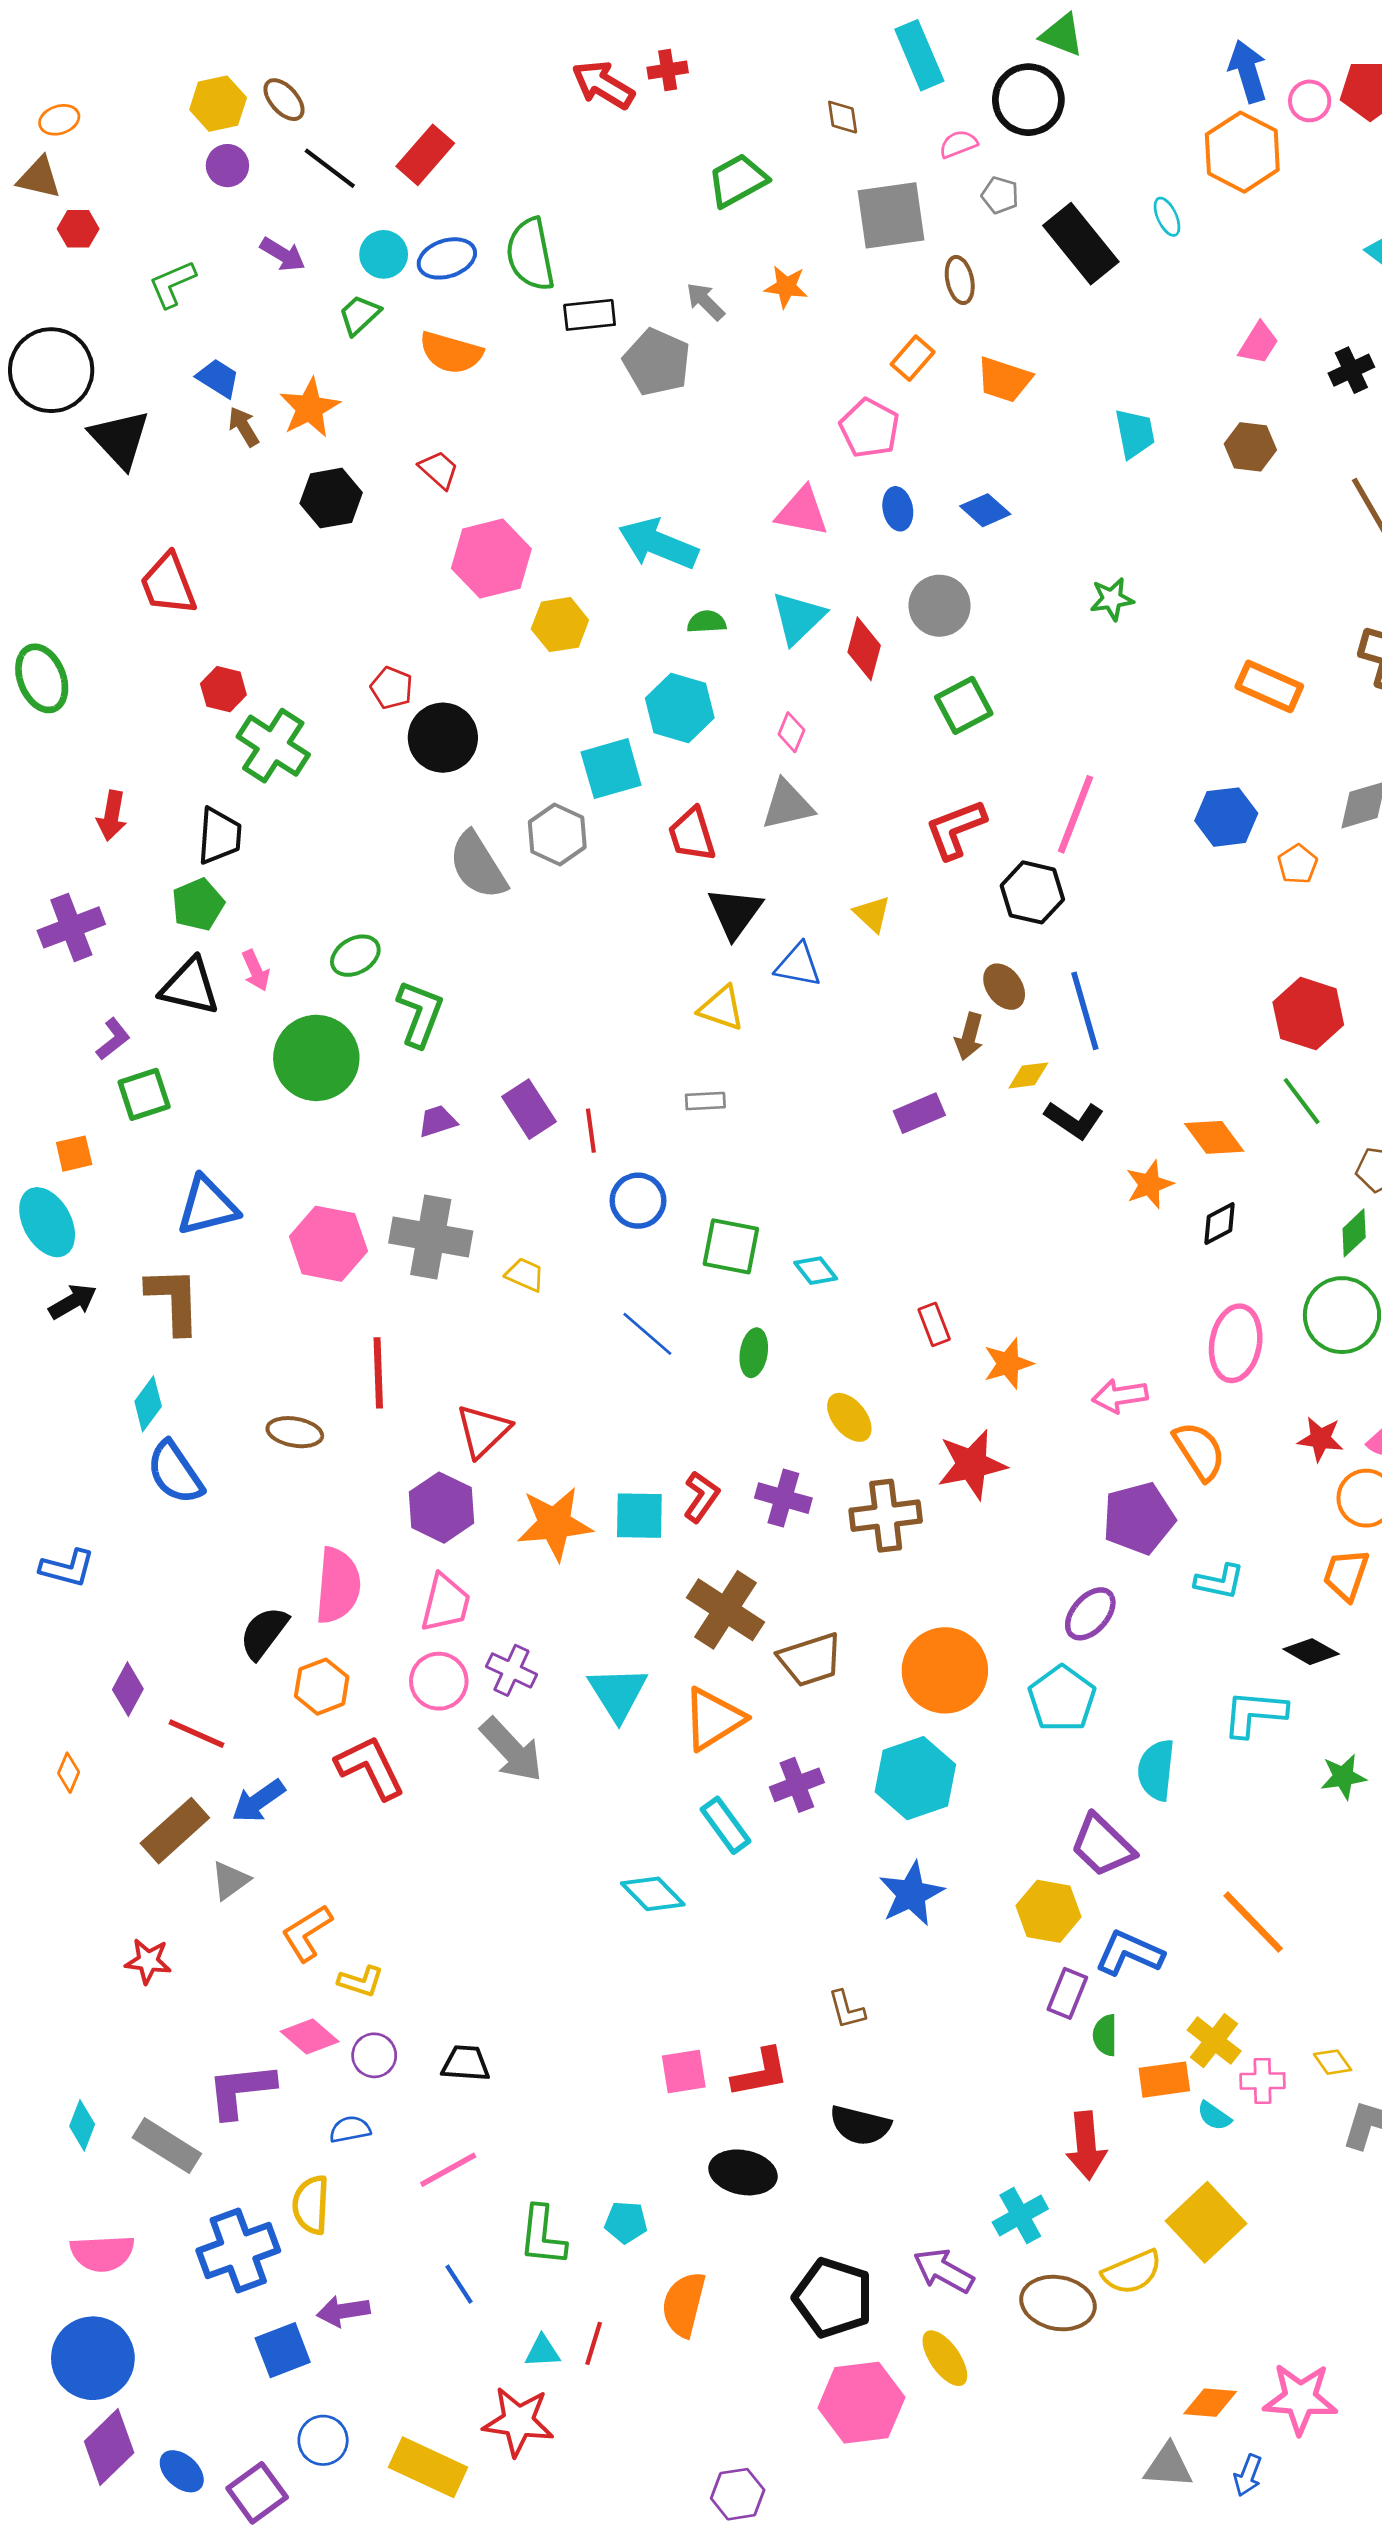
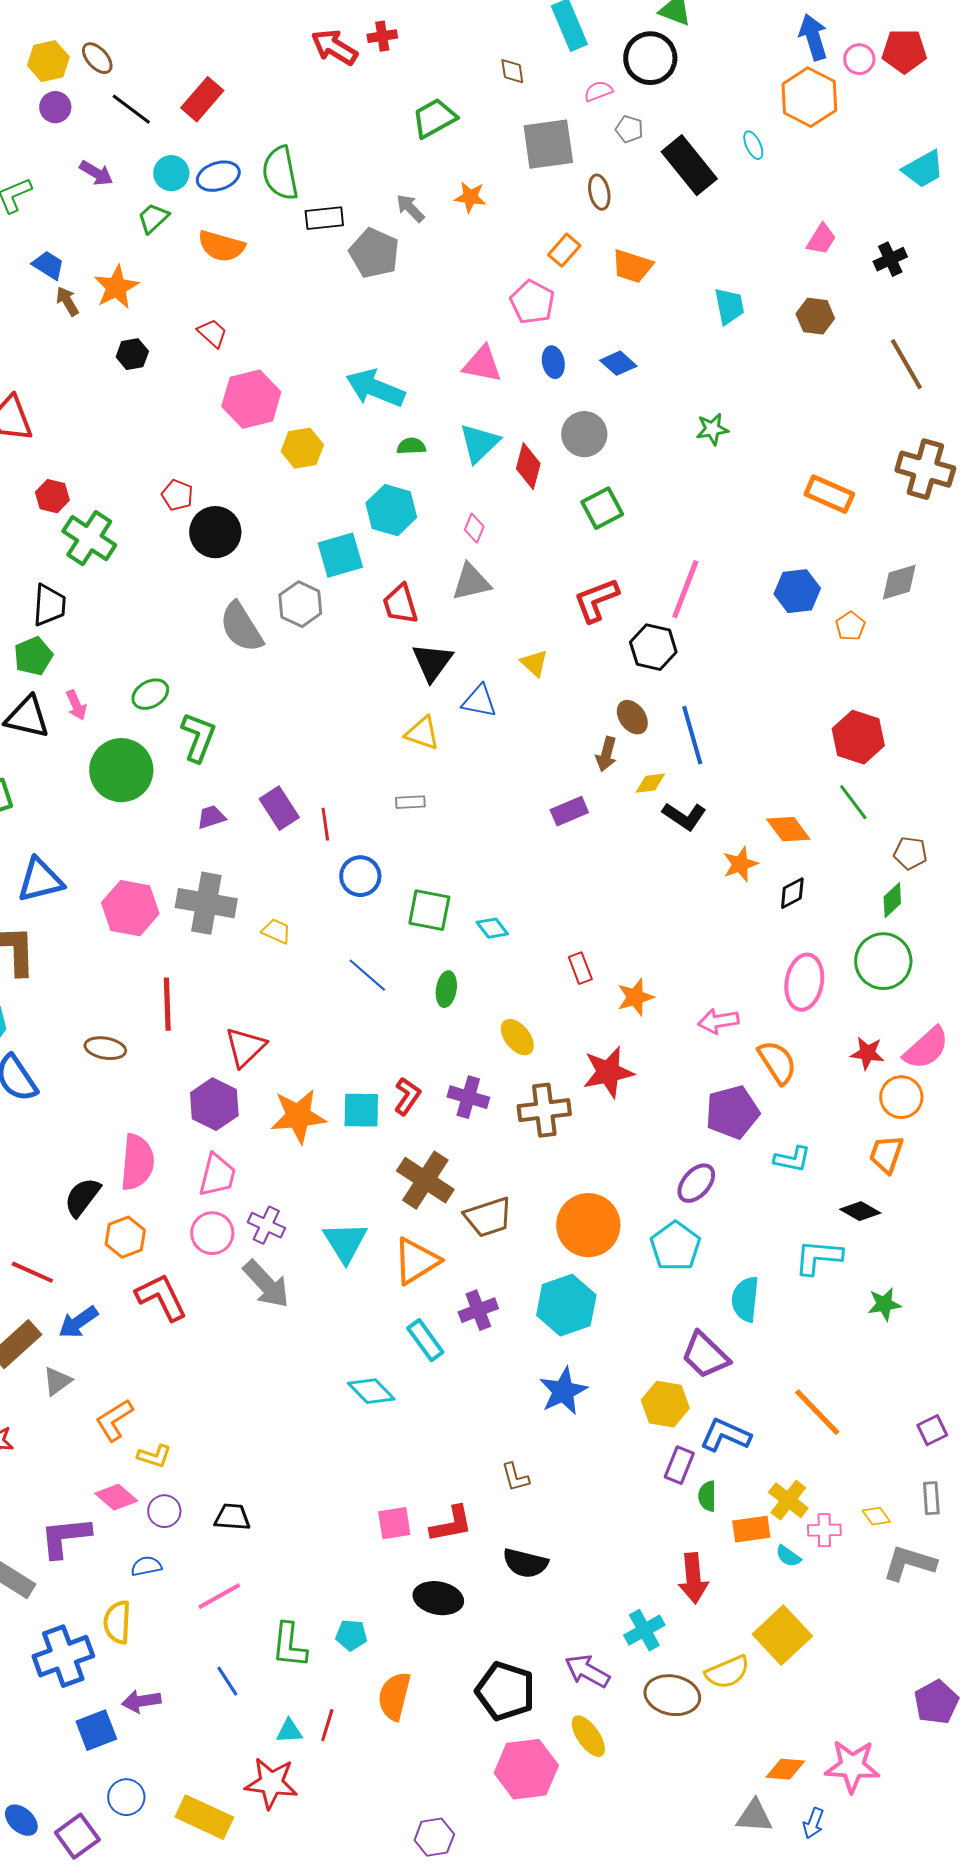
black hexagon: (331, 498) -> (132, 354), size x0.7

